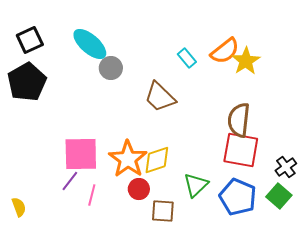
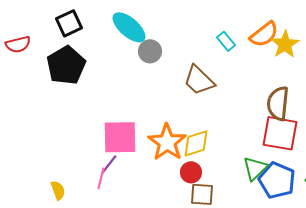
green triangle: (196, 185) -> (255, 168), moved
red circle: (139, 189) -> (191, 172), moved
pink line: (92, 195) -> (101, 178), moved

